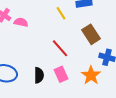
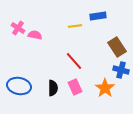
yellow line: (61, 13) -> (75, 26), turned -64
brown rectangle: (91, 34) -> (117, 47), moved

